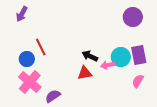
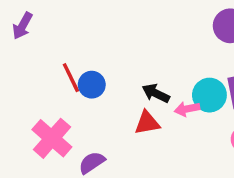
purple arrow: (22, 14) -> (23, 26), moved
blue circle: (27, 59) -> (92, 85), moved

